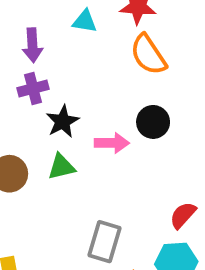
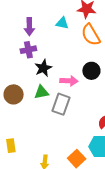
cyan triangle: (85, 21) -> (62, 23), moved
gray rectangle: (104, 242) -> (61, 104), moved

